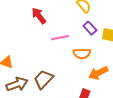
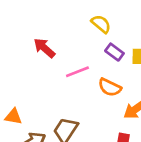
orange semicircle: (82, 53) -> (110, 87), turned 36

